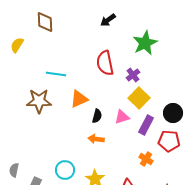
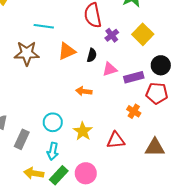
purple cross: (133, 75) -> (112, 35), moved
yellow square: (139, 98) -> (143, 34), moved
black semicircle: (97, 116) -> (92, 55), moved
purple rectangle: (146, 125) -> (134, 77), turned 48

